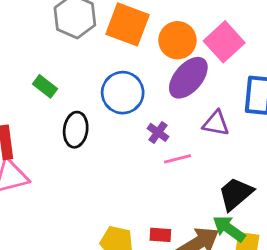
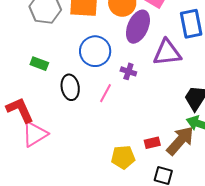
purple triangle: (216, 123) -> (167, 53), size x1.4
pink line: (177, 159) -> (105, 93), moved, turned -30

